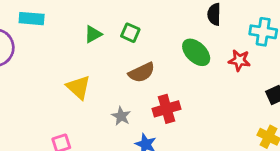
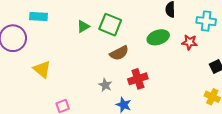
green square: (130, 33) -> (110, 25), size x1.6
green ellipse: (196, 52) -> (158, 37), turned -60
yellow triangle: (78, 87) -> (42, 69), moved

